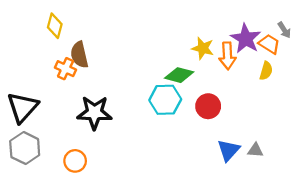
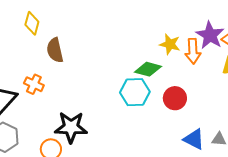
orange cross: (65, 69) -> (34, 84), moved
black star: (94, 113) -> (71, 127), moved
blue triangle: (229, 150) -> (194, 139), turned -45

